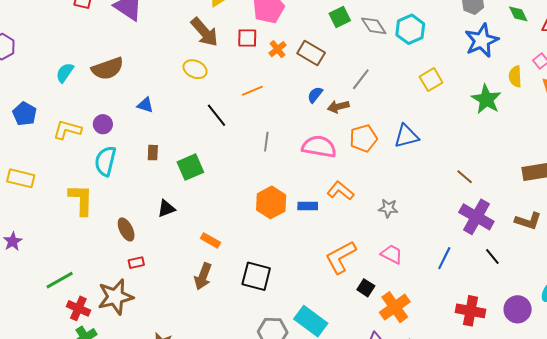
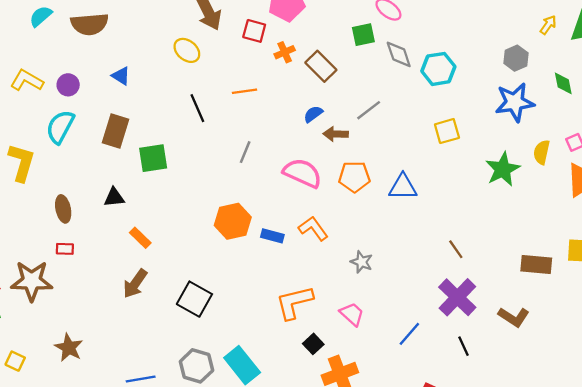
brown rectangle: (153, 153) -> (115, 131), size x1.8
orange rectangle: (211, 240) -> (140, 238), moved

